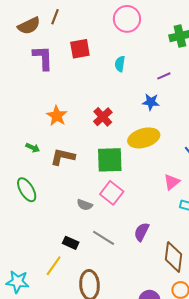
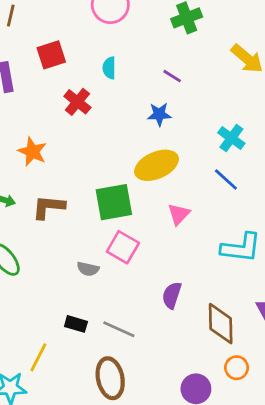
purple line: (164, 76) -> (172, 76), turned 64
red cross: (103, 117) -> (77, 102), moved
pink triangle: (172, 182) -> (179, 214), moved
gray line: (104, 238) -> (119, 329), moved
yellow line: (54, 266) -> (38, 357), moved

